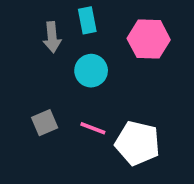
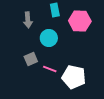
cyan rectangle: (87, 20) -> (55, 10), moved
gray square: (45, 123) -> (31, 59), moved

